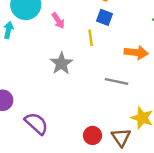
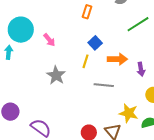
blue square: (105, 17) -> (95, 43), moved, turned 32
yellow line: (91, 38) -> (85, 61), moved, turned 32

